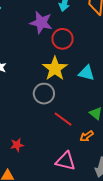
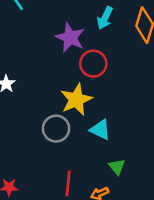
cyan triangle: (86, 73) -> (100, 130), moved
red line: (63, 119) -> (68, 183), moved, turned 48

